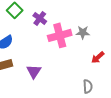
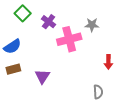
gray star: (83, 32) -> (92, 25), moved
red arrow: (98, 57) -> (108, 62), turned -48

